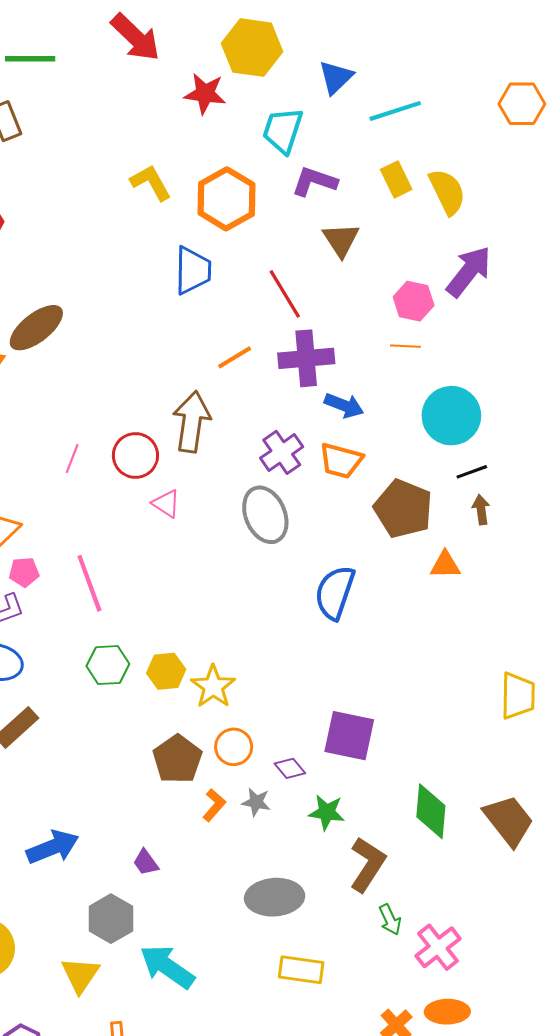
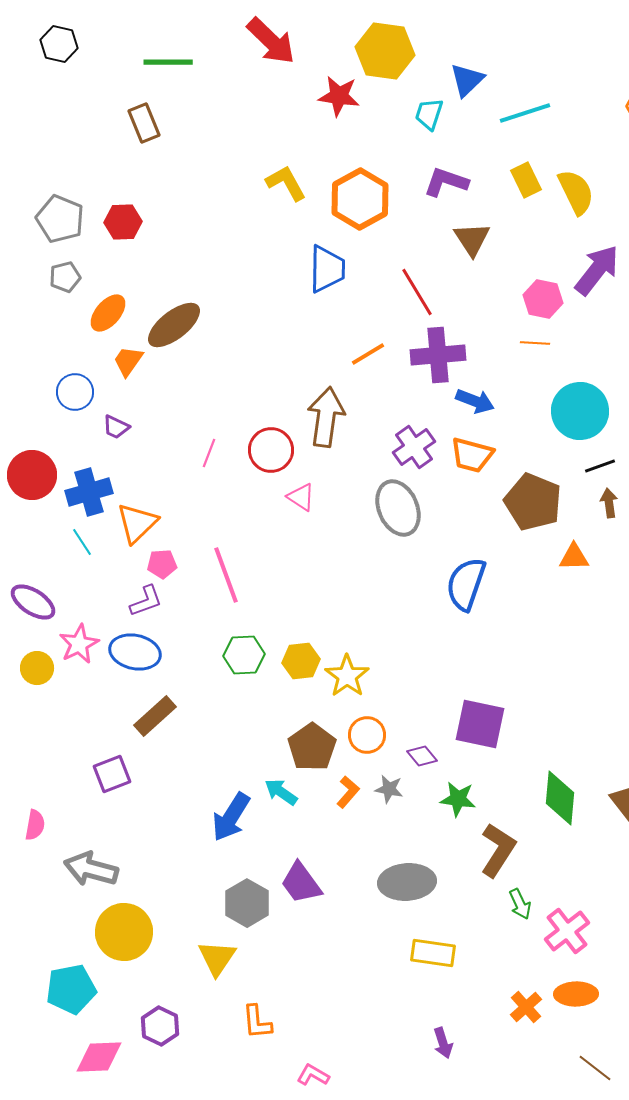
cyan trapezoid: (283, 130) -> (429, 114), moved, size x0.7
blue arrow: (53, 847) -> (231, 817), moved, turned 144
purple trapezoid: (146, 862) -> (301, 883), moved, size x1.6
cyan arrow: (167, 967) -> (281, 792), moved, size x0.6

